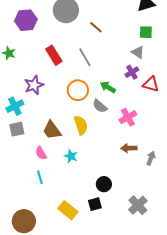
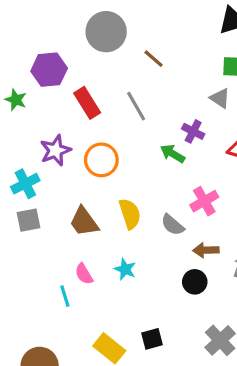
purple hexagon: (26, 20) -> (49, 70), moved
purple cross: (132, 72) -> (193, 131), moved, turned -32
orange circle: (78, 90) -> (101, 160), moved
gray semicircle: (100, 106) -> (173, 225), moved
pink semicircle: (41, 153) -> (84, 274), moved
cyan star: (71, 156) -> (125, 269), moved
black circle: (104, 184) -> (195, 282), moved

